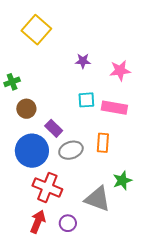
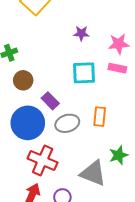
cyan square: (86, 100) -> (84, 73), size x1.4
pink rectangle: (114, 108) -> (117, 68), moved, size x0.7

